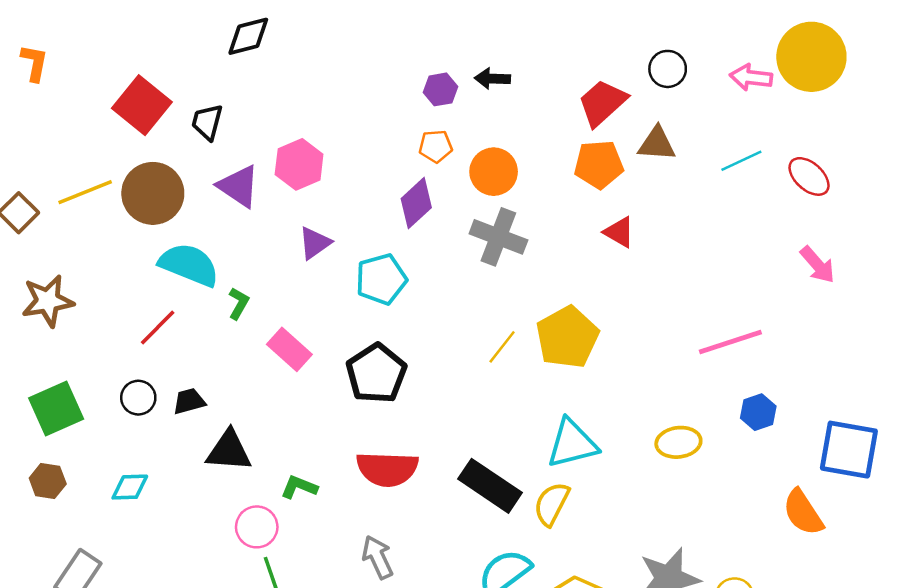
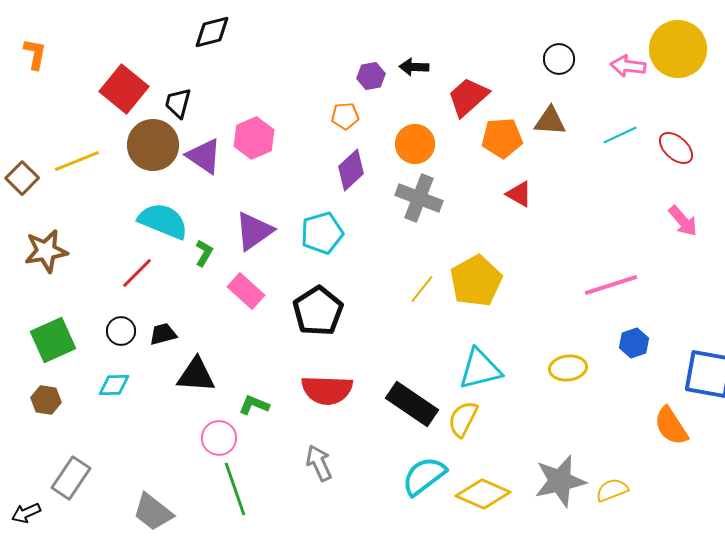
red trapezoid: (602, 103) -> (468, 97), moved
orange pentagon: (436, 146) -> (345, 116), moved
brown circle: (153, 193) -> (153, 145), moved
purple triangle: (315, 243) -> (254, 231), moved, size x1.4
cyan diamond: (130, 487) -> (114, 385), moved

